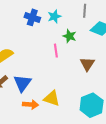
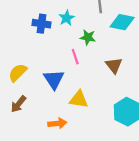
blue triangle: (22, 83) -> (54, 79), moved
yellow triangle: (52, 98) -> (79, 99), moved

